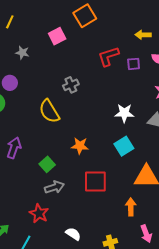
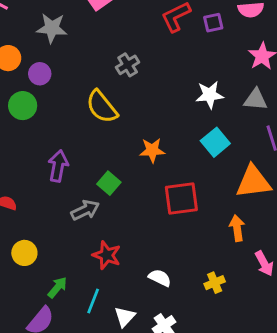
gray star: (22, 53) -> (52, 28), size x1.5
gray arrow: (54, 187) -> (85, 210), moved

